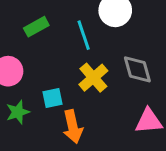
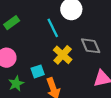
green rectangle: (36, 27) -> (12, 23), moved

